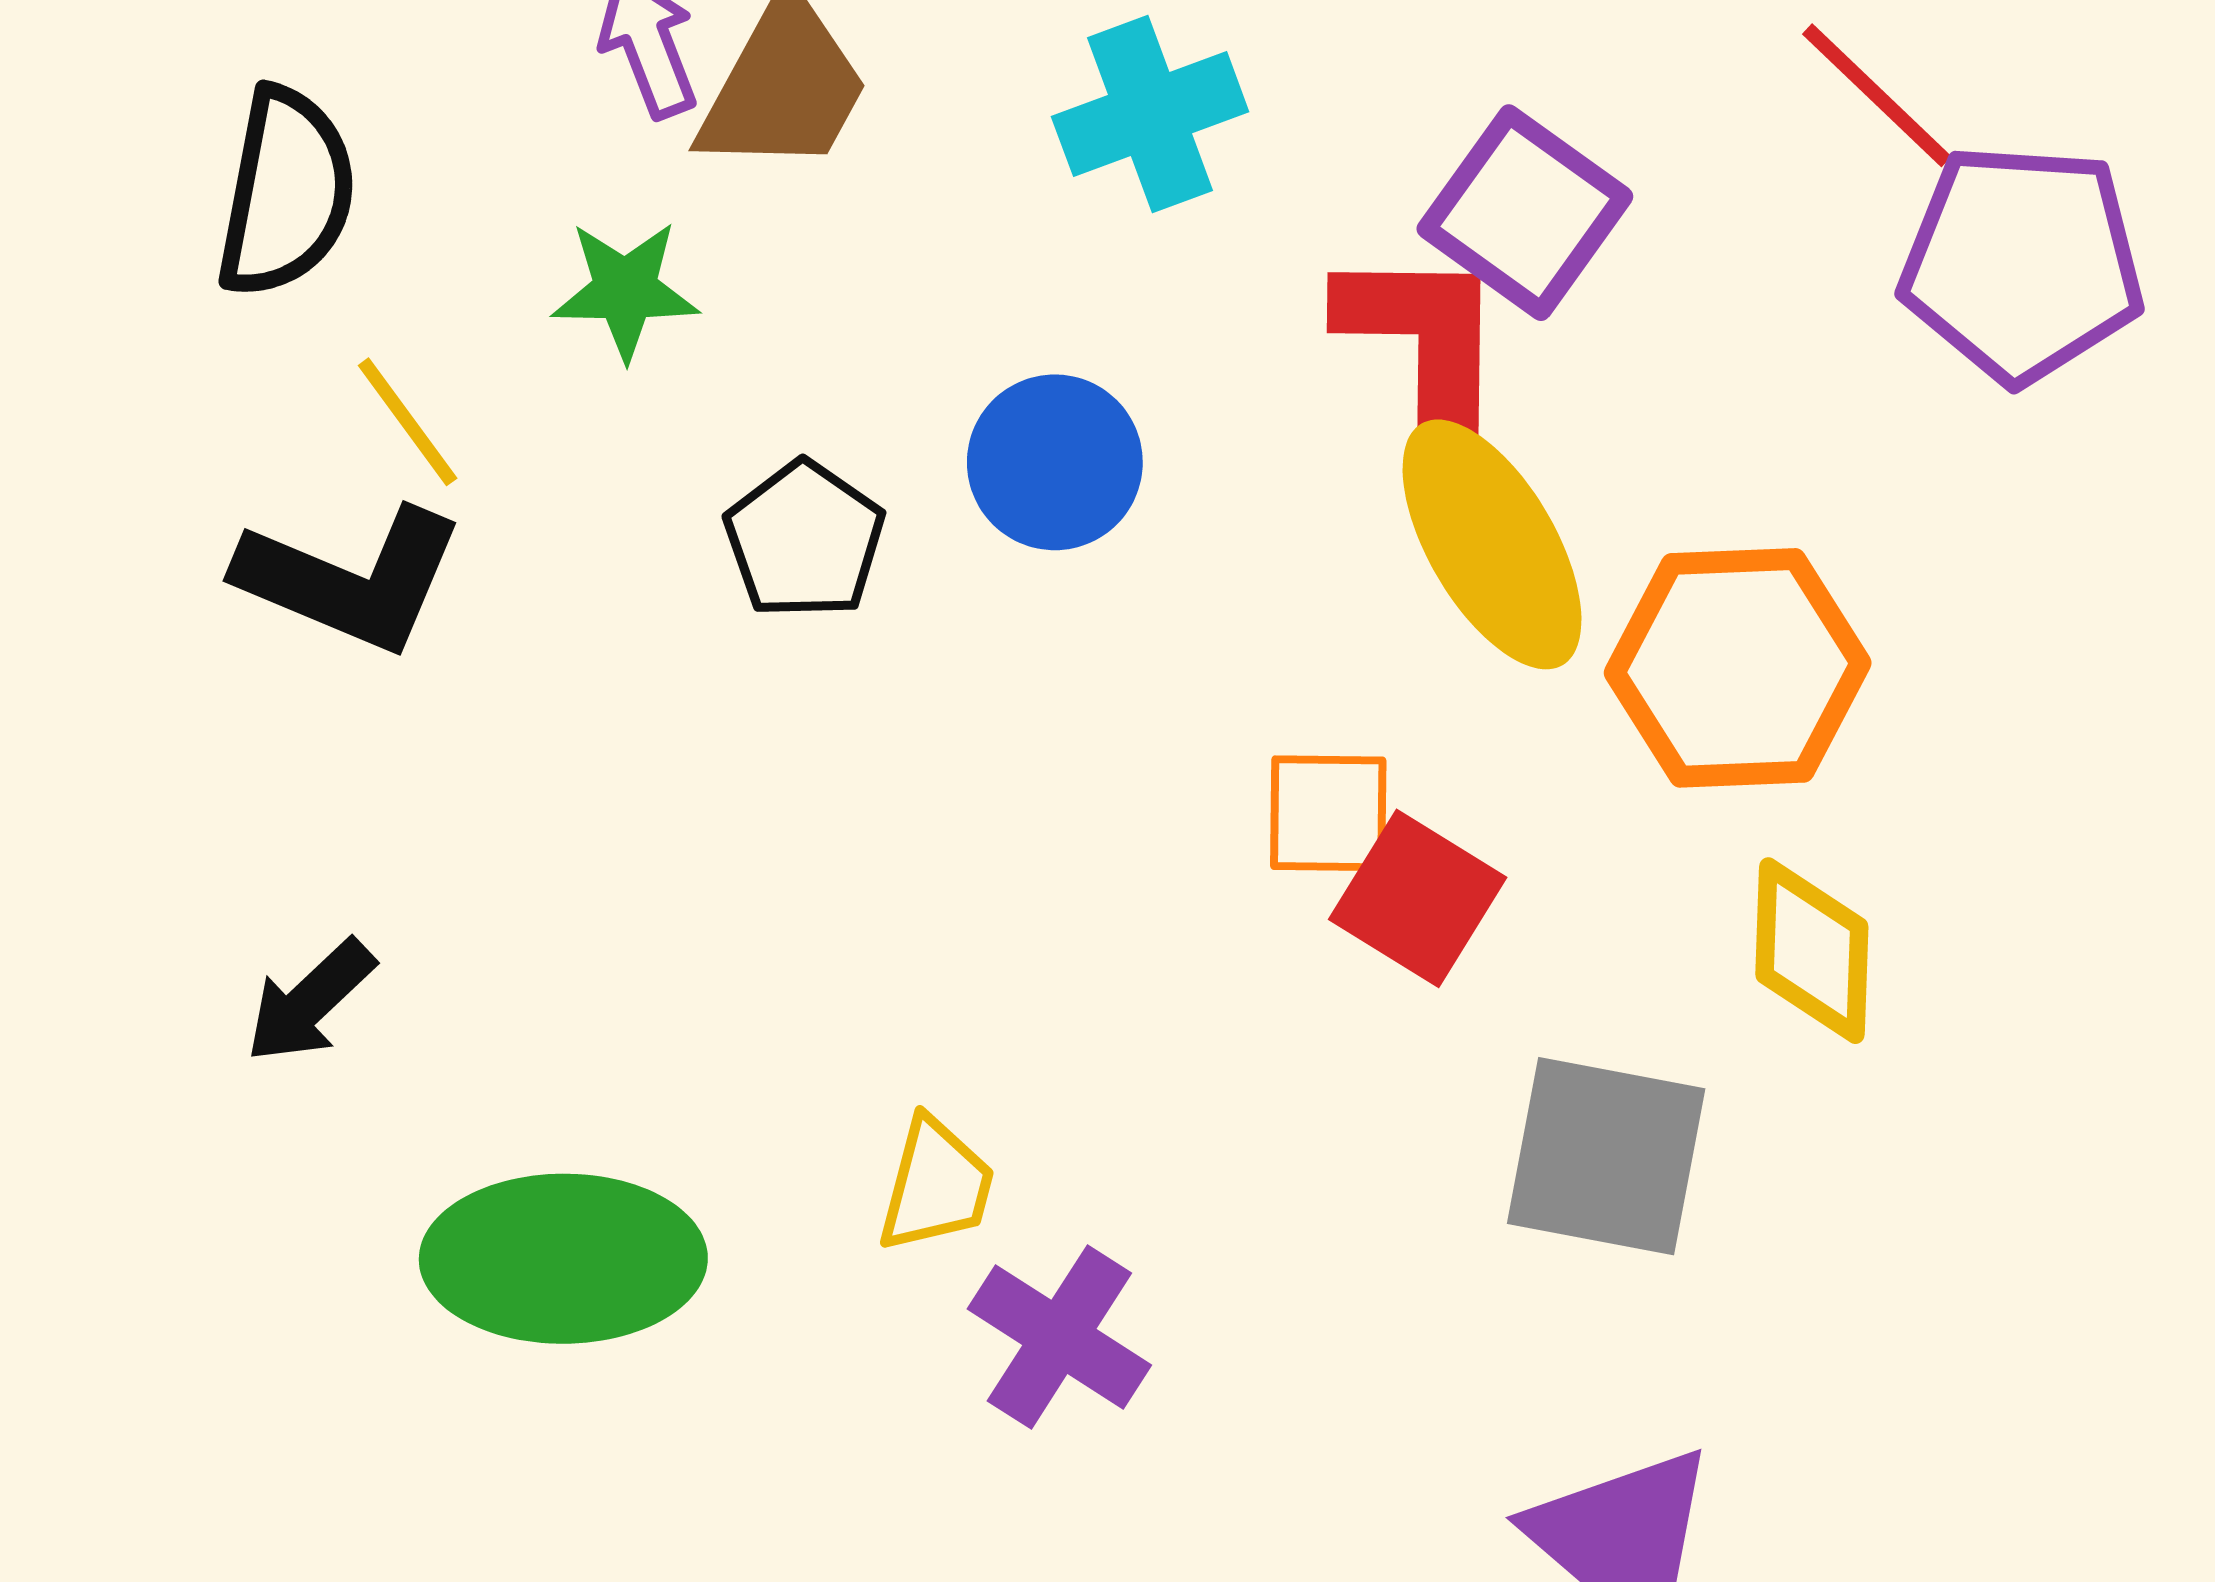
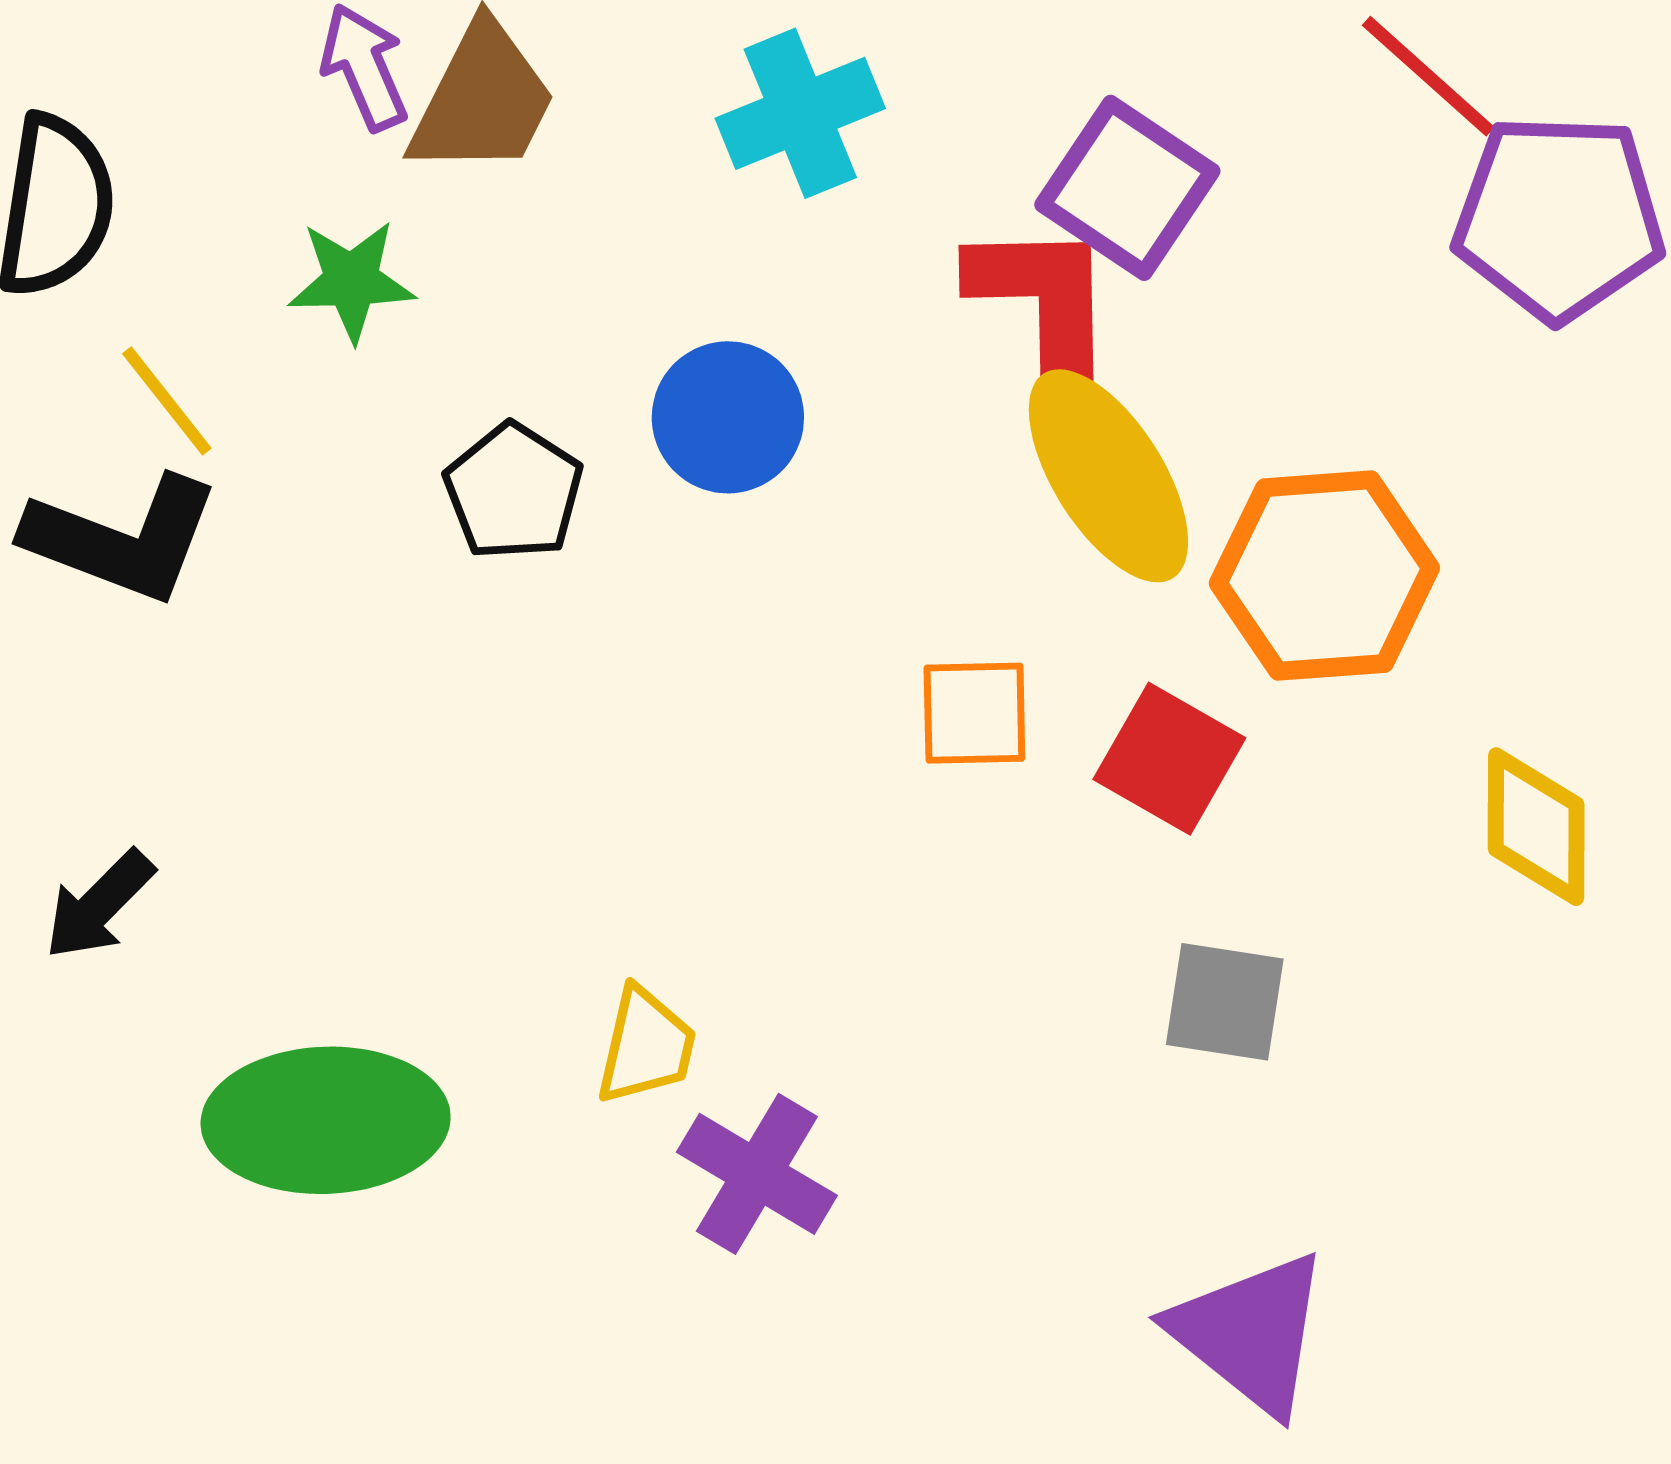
red square: (1418, 898) -> (1169, 759), moved
yellow diamond: (1812, 951) -> (1536, 827), moved
gray square: (1606, 1156) -> (1225, 1002), size x0.7

